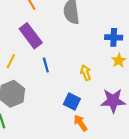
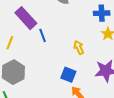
blue line: (46, 65) -> (43, 35), moved

